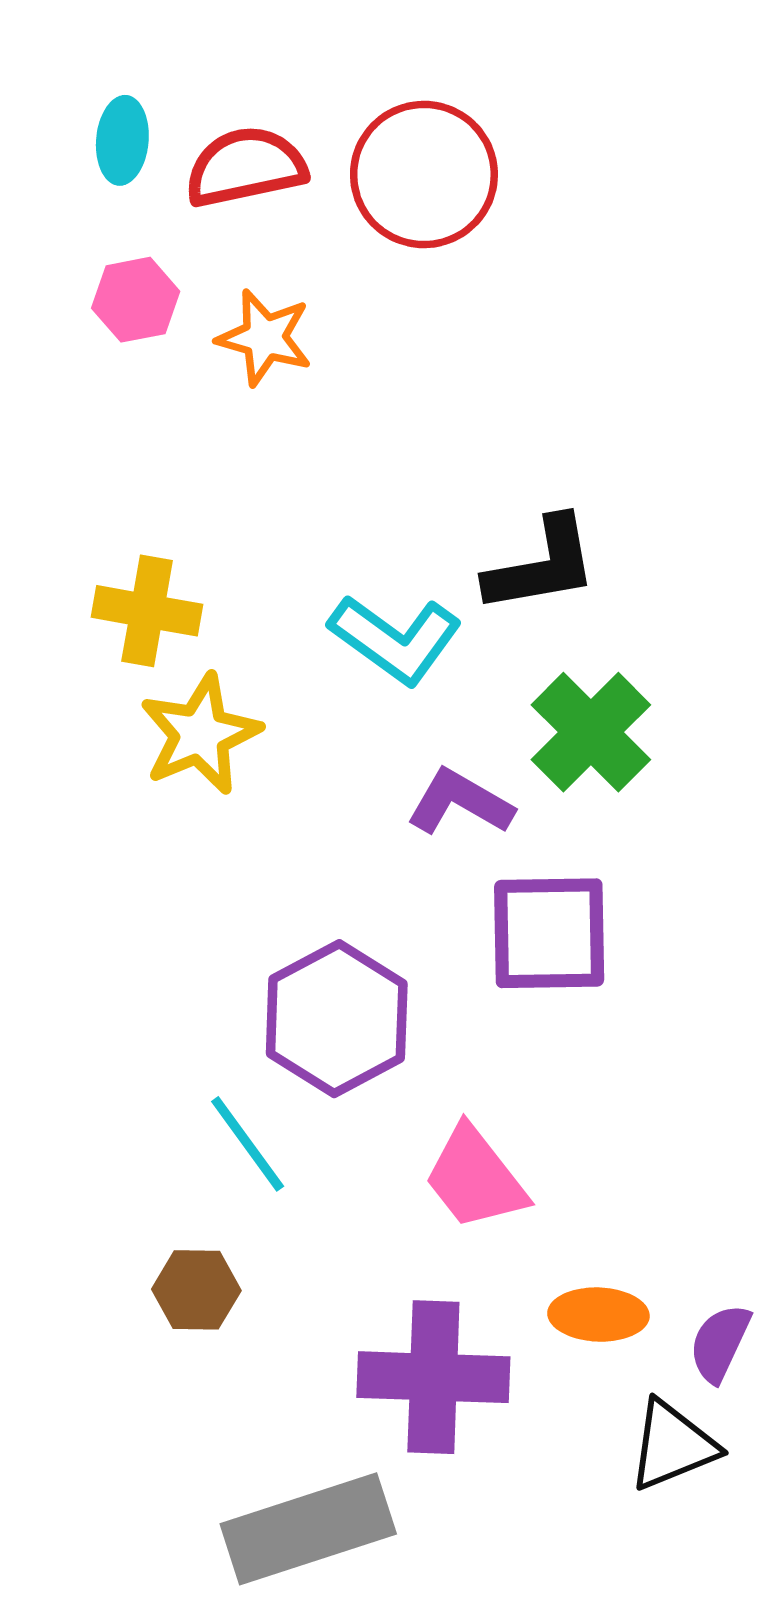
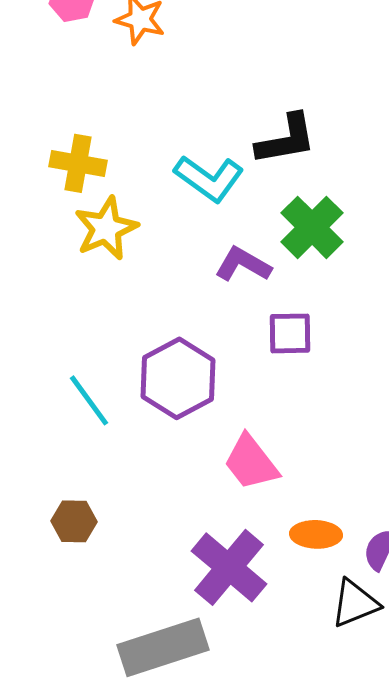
purple square: (549, 933) -> (290, 333), size x0.7
cyan line: (248, 1144) -> (89, 400), moved
brown hexagon: (196, 1290) -> (74, 521), moved
purple cross: (433, 1377) -> (229, 567), turned 38

